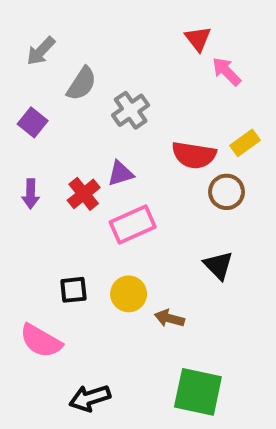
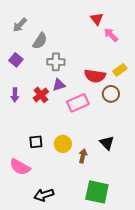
gray cross: (131, 110) -> (56, 62), moved, turned 36
pink rectangle: (133, 225) -> (78, 103), moved
black triangle: (218, 265) -> (107, 143), moved
brown arrow: (169, 318) -> (83, 156), turned 88

